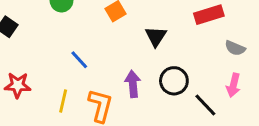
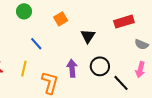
blue line: (79, 60) -> (36, 44), moved
yellow line: (63, 101) -> (24, 69), moved

